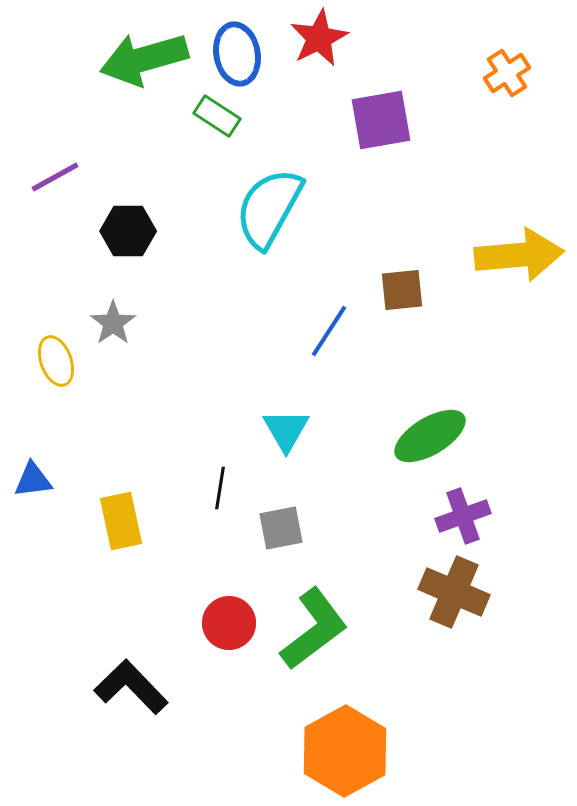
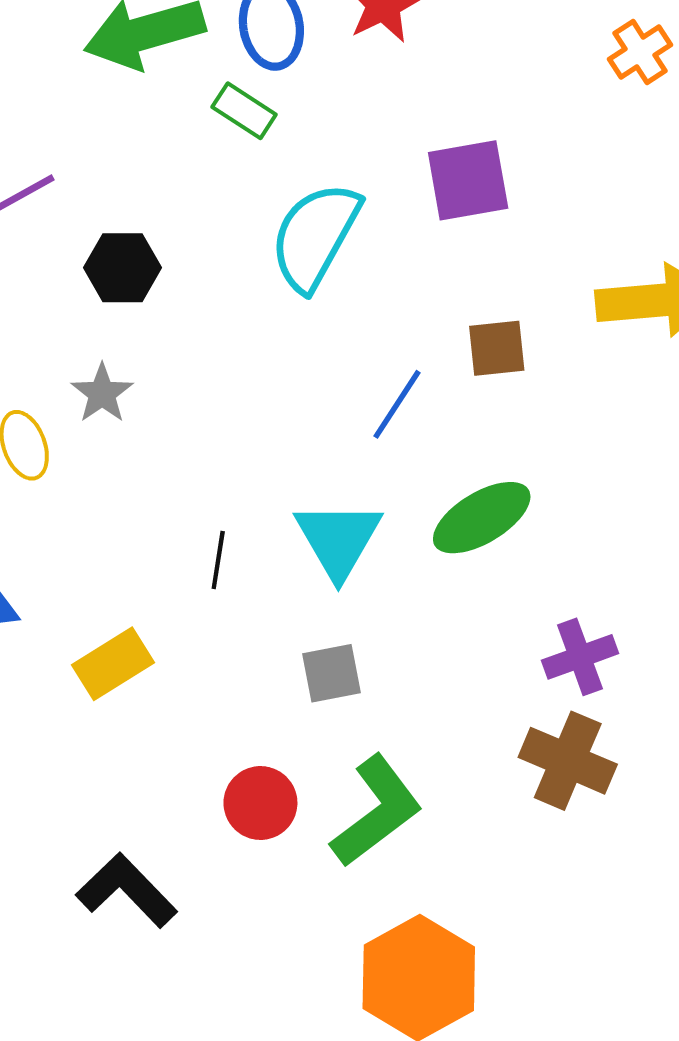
purple square: (381, 120) -> (468, 180), moved
cyan triangle: (286, 430) -> (338, 539), size x1.4
green ellipse: (430, 436) -> (482, 518), moved
black line: (220, 488) -> (218, 560), moved
yellow rectangle: (121, 521) -> (113, 664), turned 70

